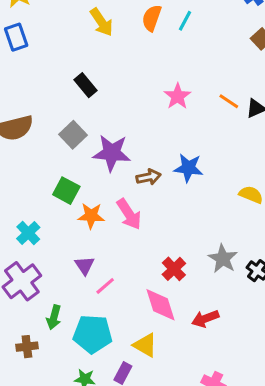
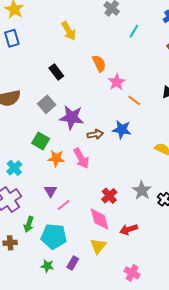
orange semicircle: (152, 18) -> (99, 63), moved, turned 132
cyan line: (185, 21) -> (134, 31), moved
orange line: (229, 101) -> (134, 100), moved
yellow triangle: (145, 345) -> (98, 246), moved, turned 36

